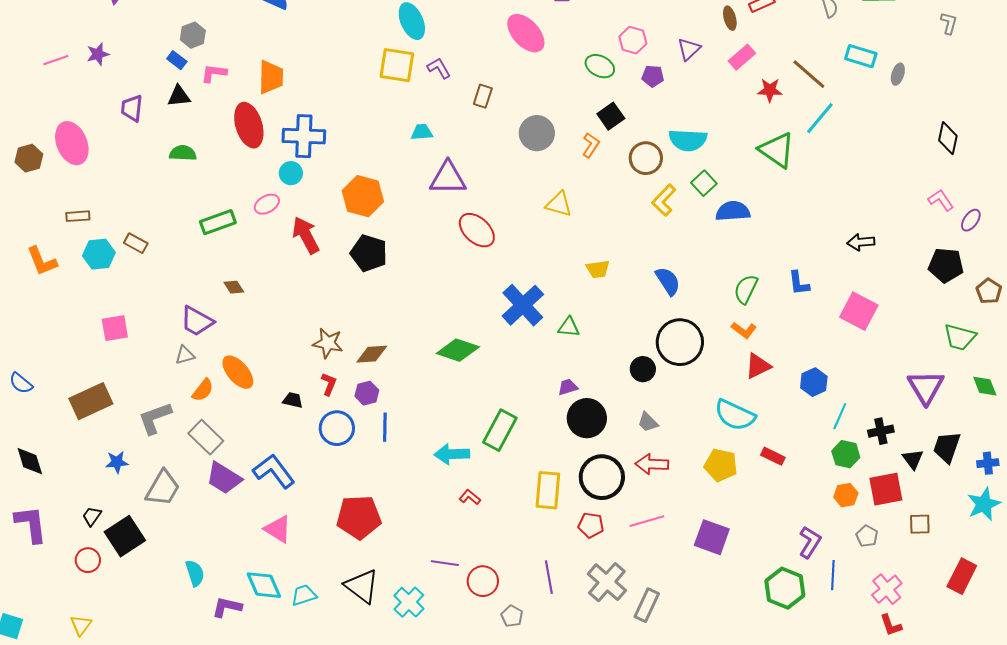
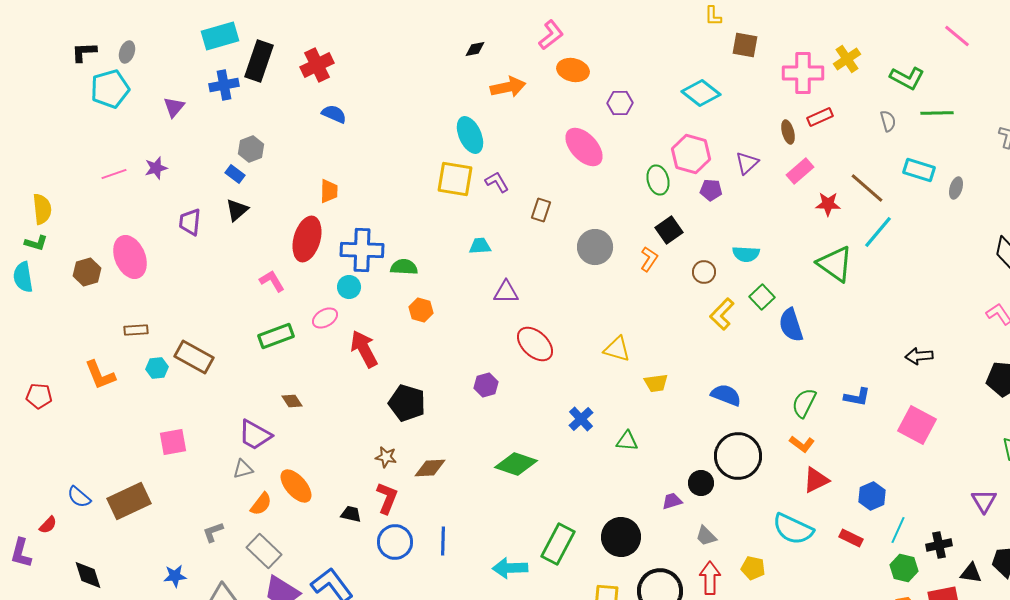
pink hexagon: (633, 40) -> (691, 154), size x1.4
green ellipse: (600, 66) -> (658, 180), turned 48
pink L-shape: (214, 73) -> (272, 281), moved, turned 52
orange trapezoid: (271, 77) -> (329, 191), size x0.7
black triangle: (179, 96) -> (237, 210), turned -35
red ellipse: (249, 125) -> (307, 239), turned 33
cyan semicircle: (688, 140) -> (746, 254), size x0.7
green semicircle: (183, 153) -> (404, 267), moved
brown circle: (646, 158) -> (704, 272), size x0.7
purple triangle: (448, 178) -> (506, 292), size x0.7
orange hexagon: (363, 196) -> (421, 310), size x0.6
yellow triangle: (559, 204) -> (617, 349), moved
blue semicircle: (733, 211) -> (791, 325), turned -104
brown rectangle: (136, 243) -> (194, 357), size x1.6
black pentagon: (369, 253) -> (407, 403), moved
cyan hexagon: (99, 254) -> (157, 368), size x0.7
blue semicircle: (668, 281) -> (726, 395), turned -36
blue L-shape: (799, 283) -> (857, 397), turned -72
blue cross: (523, 305) -> (581, 419), size x0.6
brown star: (328, 343) -> (386, 457), size x0.7
red L-shape: (329, 384) -> (387, 498), size x1.4
purple trapezoid: (568, 387) -> (672, 501), moved
purple triangle: (926, 387) -> (984, 501), size x0.7
purple hexagon: (367, 393) -> (486, 385), moved
brown rectangle: (91, 401) -> (129, 501), moved
gray L-shape: (155, 418) -> (213, 532), size x0.6
black circle: (587, 418) -> (621, 537), moved
red rectangle: (773, 456) -> (851, 538), moved
black triangle: (913, 459) -> (971, 573), turned -45
red arrow: (652, 464) -> (710, 578), turned 88
yellow pentagon: (721, 465) -> (753, 568), moved, size x0.7

